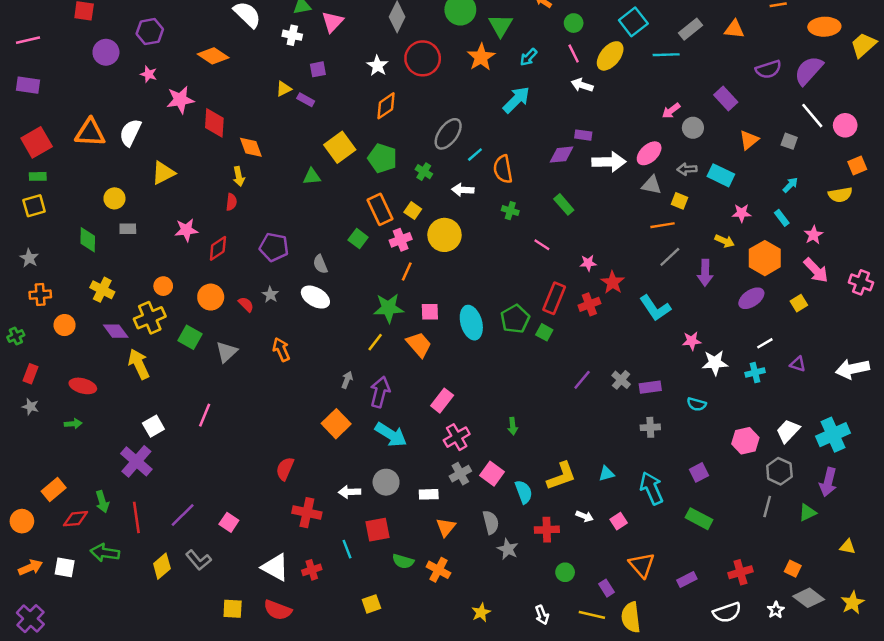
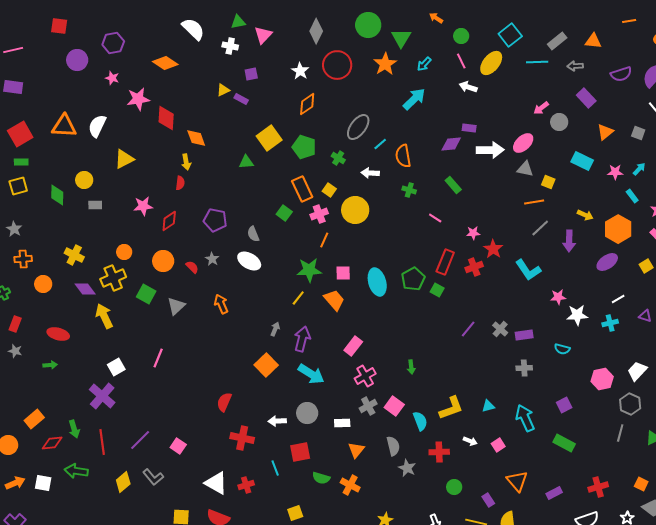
gray arrow: (687, 169) -> (575, 66), moved
pink star: (742, 213) -> (615, 172), moved
green diamond: (88, 240) -> (57, 195), moved

